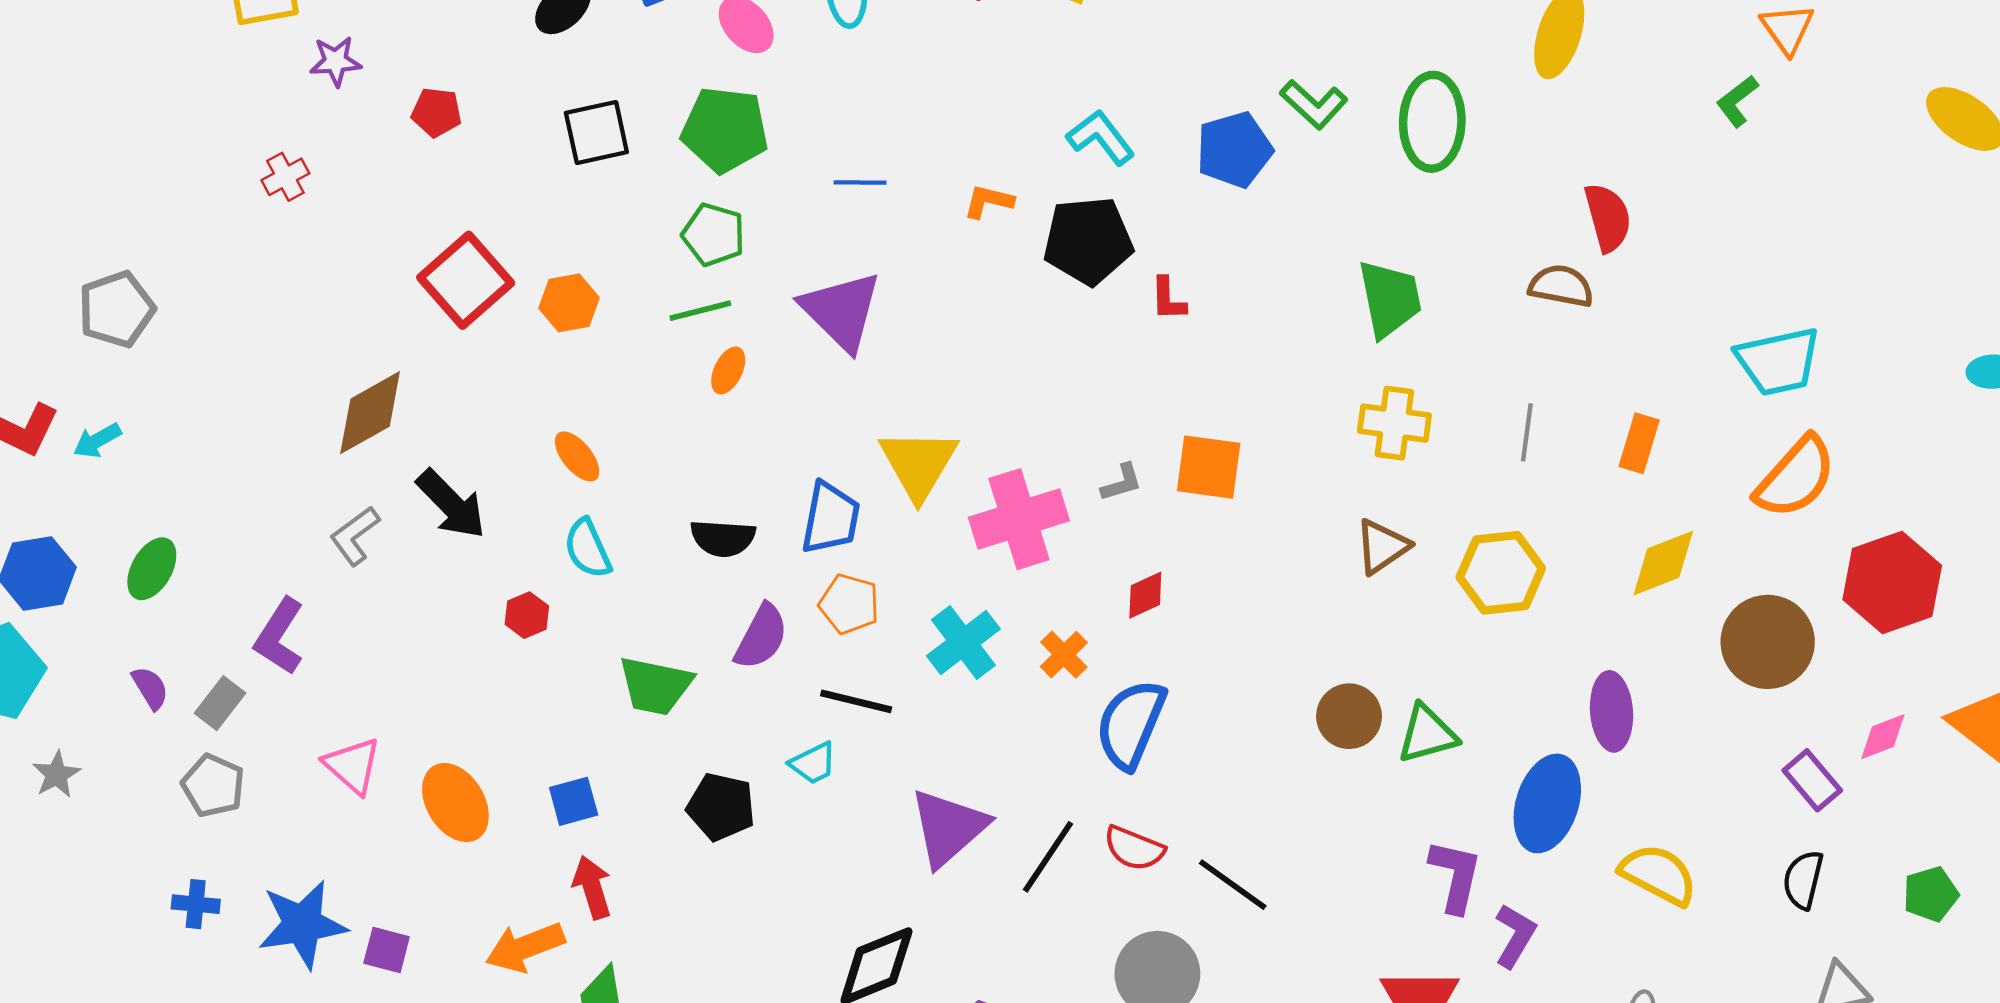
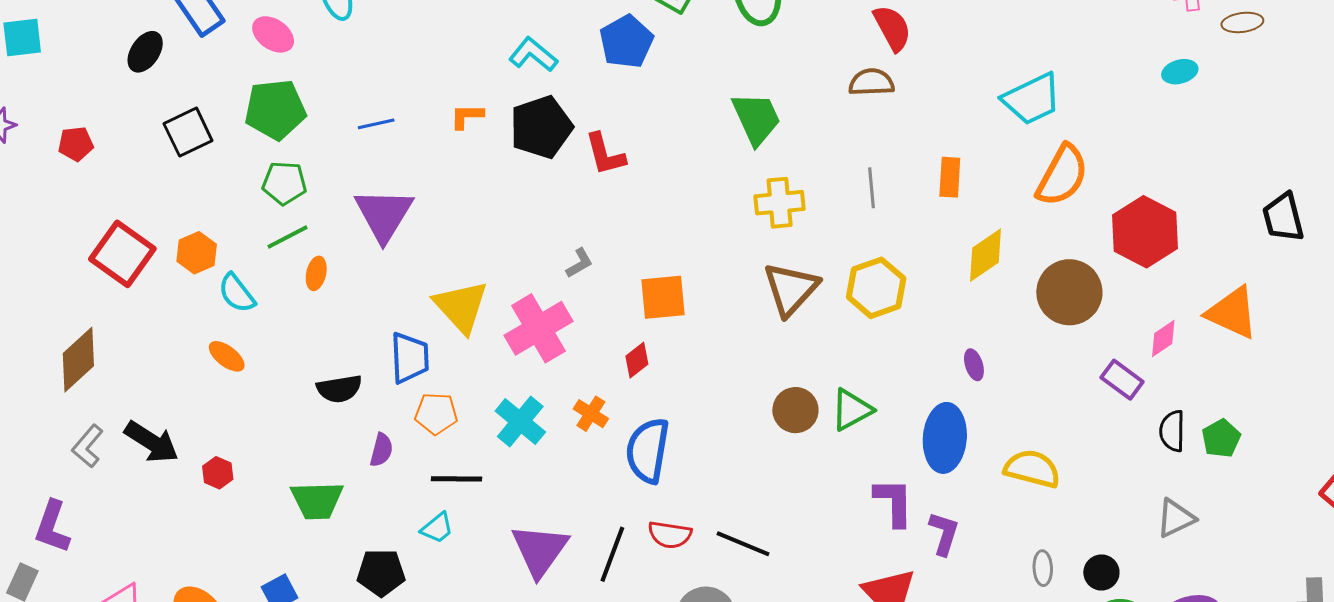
red L-shape: (1168, 299) -> (605, 154), size x1.4
purple triangle: (841, 311) -> (384, 215), turned 30
orange square: (1209, 467) -> (663, 297), moved
gray L-shape: (1122, 483) -> (579, 263), moved
black arrow: (451, 504) -> (152, 442), moved
brown triangle: (1382, 547) -> (791, 289), size x1.4
cyan semicircle: (588, 549) -> (237, 293), moved
purple semicircle: (761, 637) -> (381, 450), size x0.7
purple ellipse: (1612, 711) -> (974, 365), size x0.6
black semicircle: (1803, 880) -> (1172, 431), moved

